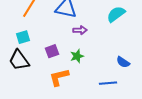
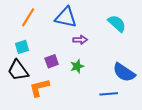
cyan semicircle: (116, 14) -> (117, 23), turned 78
blue semicircle: (123, 62) -> (124, 72), size x1.6
orange L-shape: (59, 77) -> (39, 88), moved

